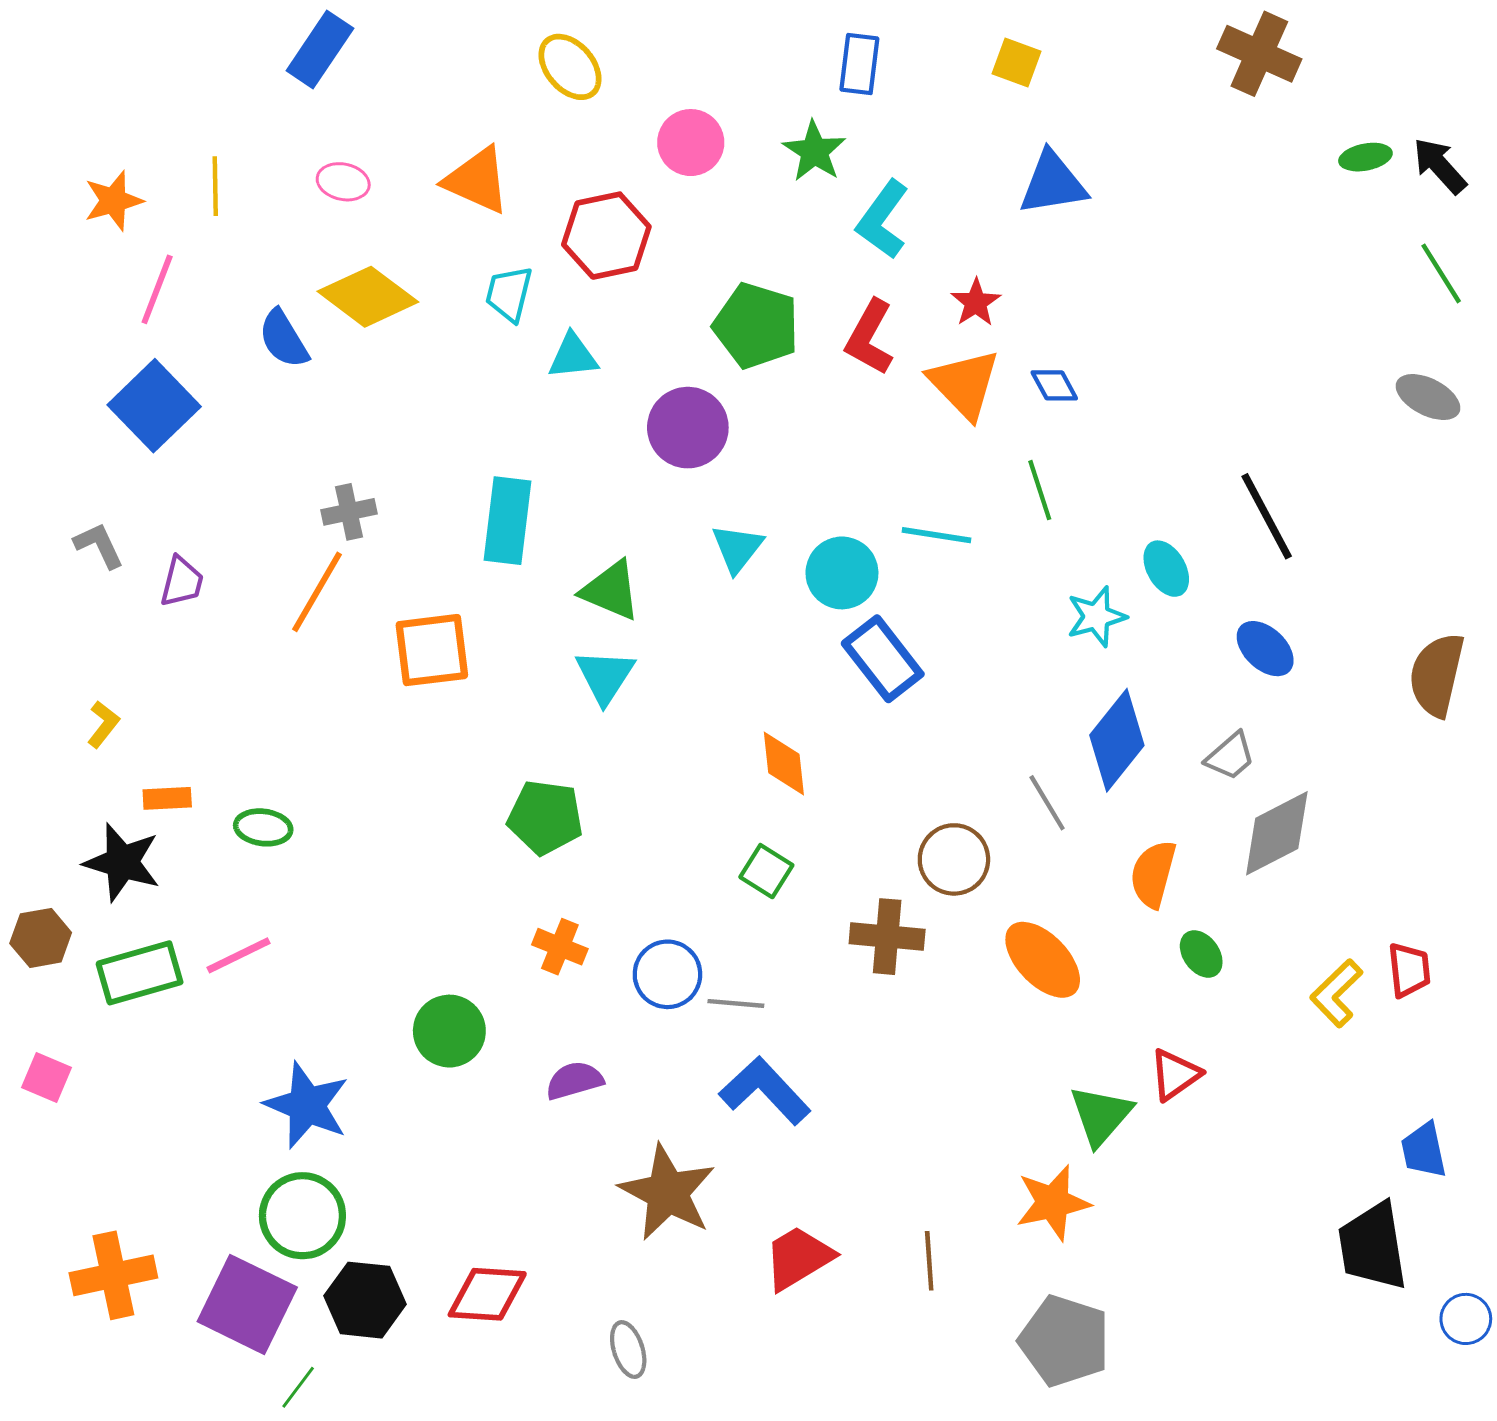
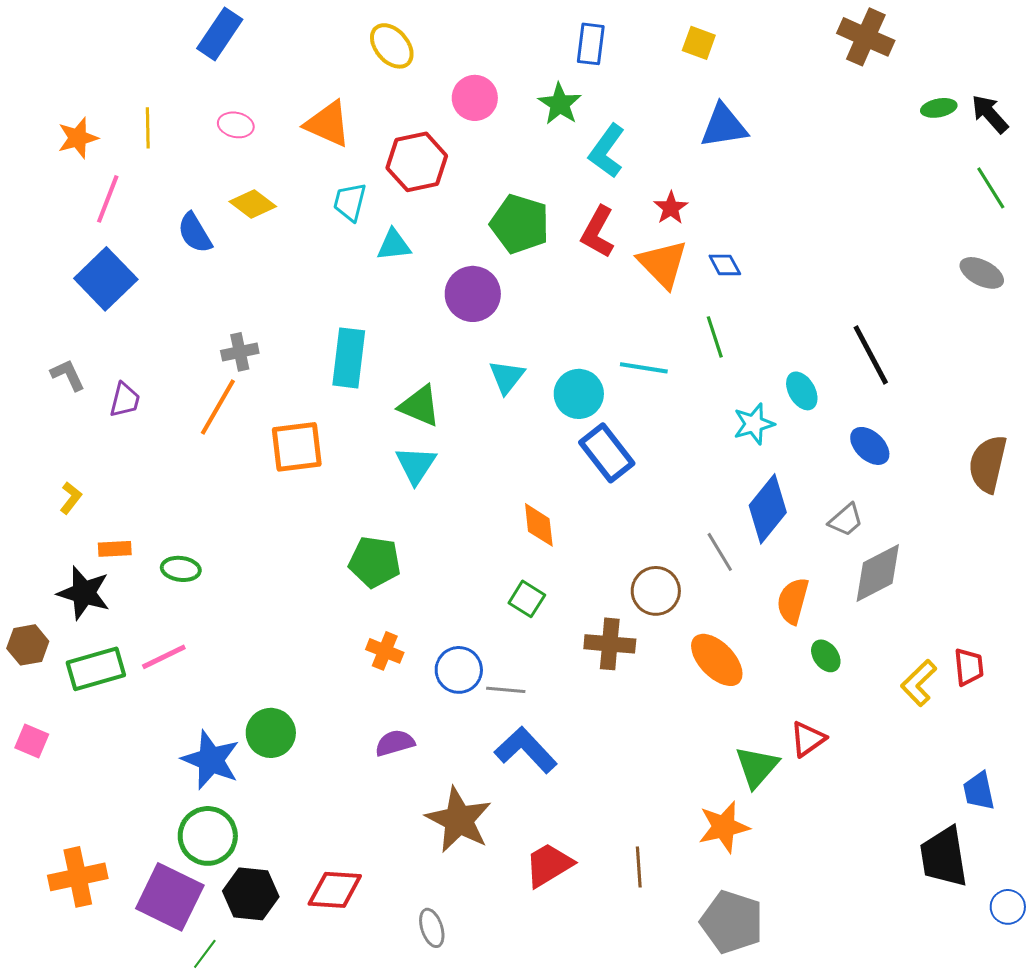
yellow diamond: (368, 297) -> (253, 204), size x0.7
green circle: (449, 1031) -> (271, 733), moved

